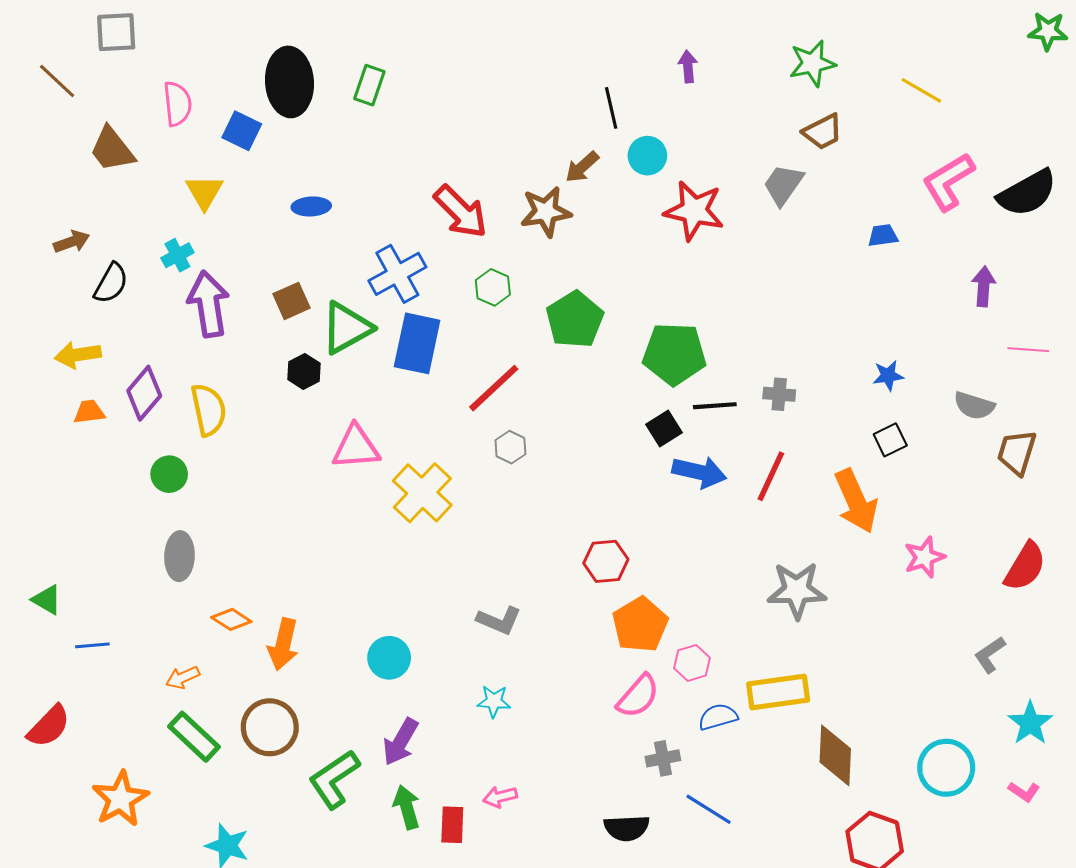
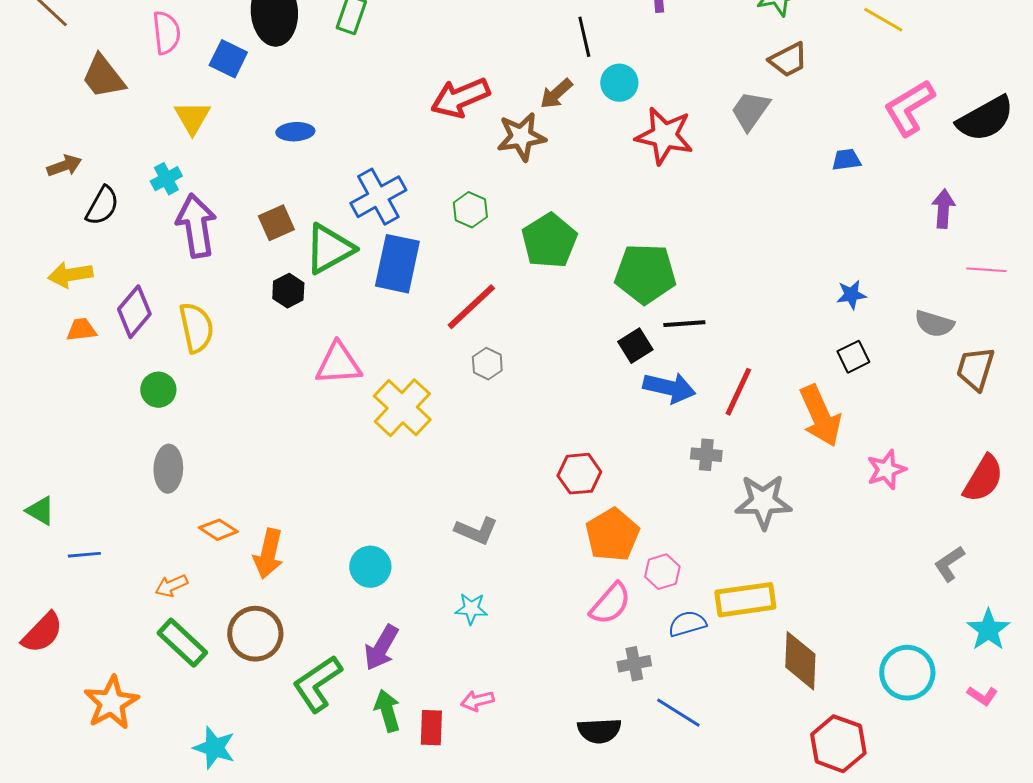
red arrow: (461, 212) -> (460, 98), moved, turned 112
gray cross: (779, 394) -> (706, 455), moved

